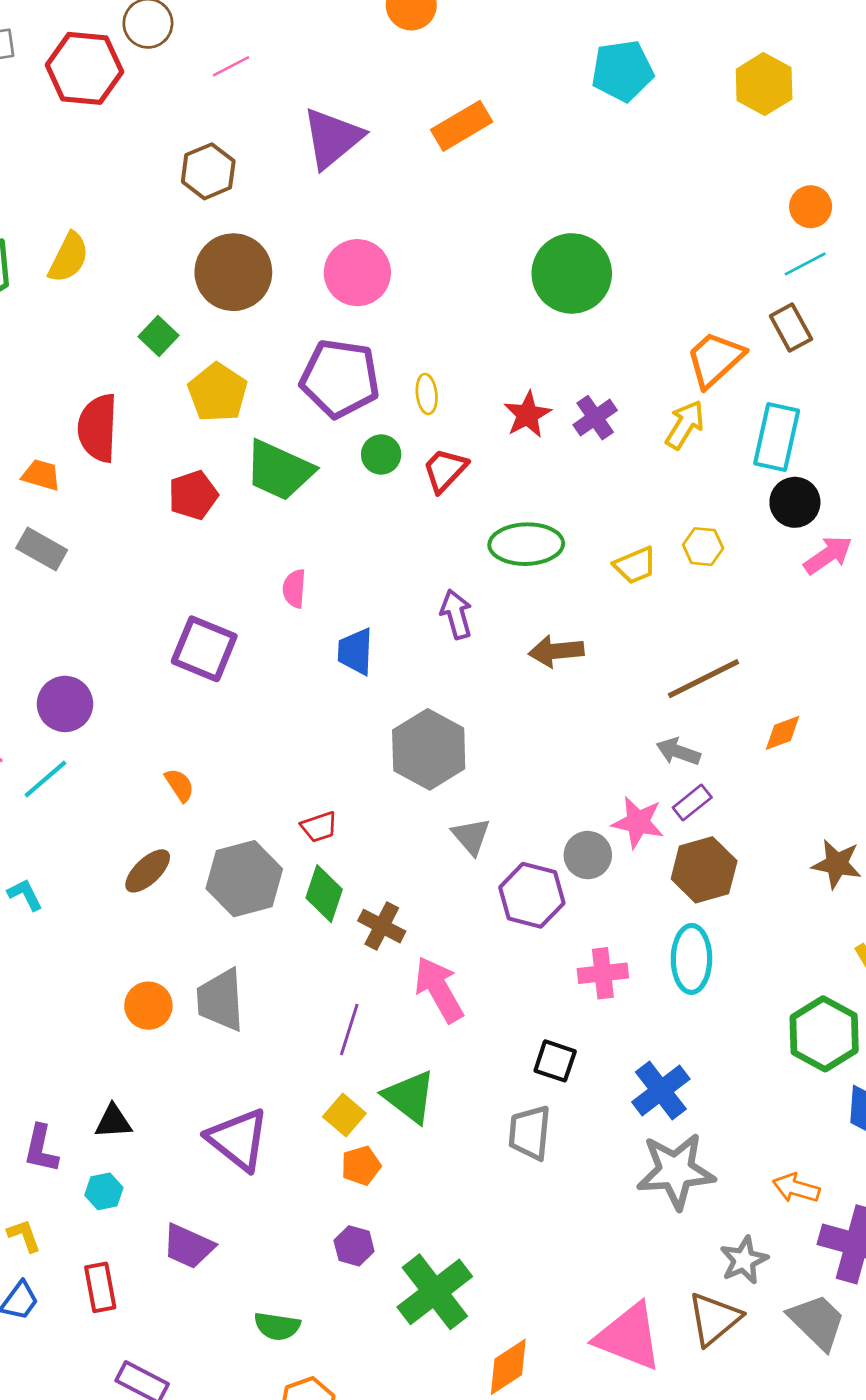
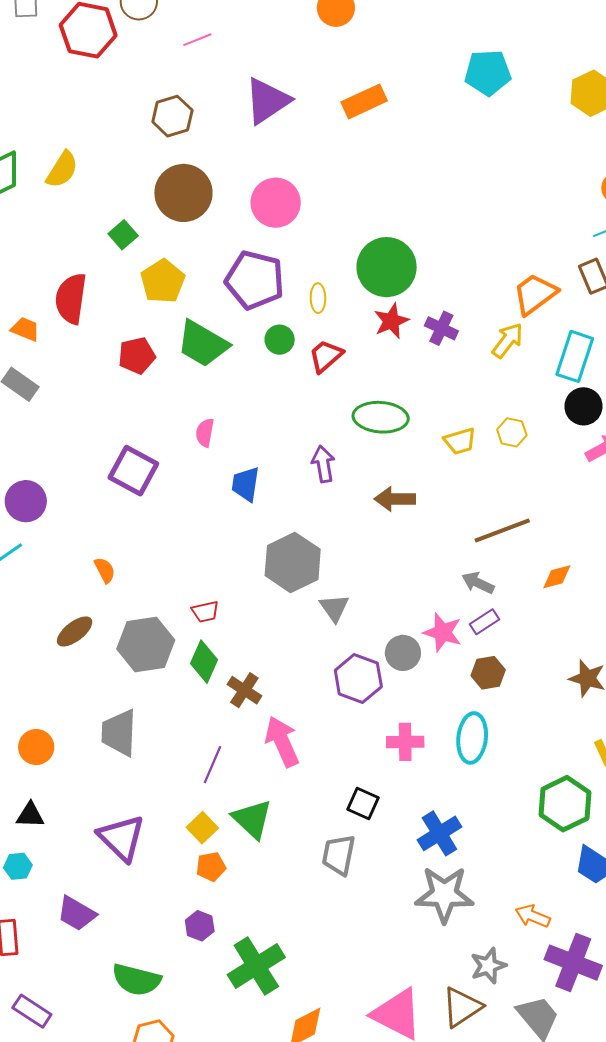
green circle: (572, 273) -> (387, 267), moved
purple cross: (595, 418) -> (441, 328), turned -36
gray triangle: (471, 836) -> (334, 608), moved
brown hexagon: (704, 870) -> (488, 673), size x0.7
orange circle: (148, 1006) -> (36, 747), moved
green semicircle: (277, 1326) -> (136, 980), size x1.4

